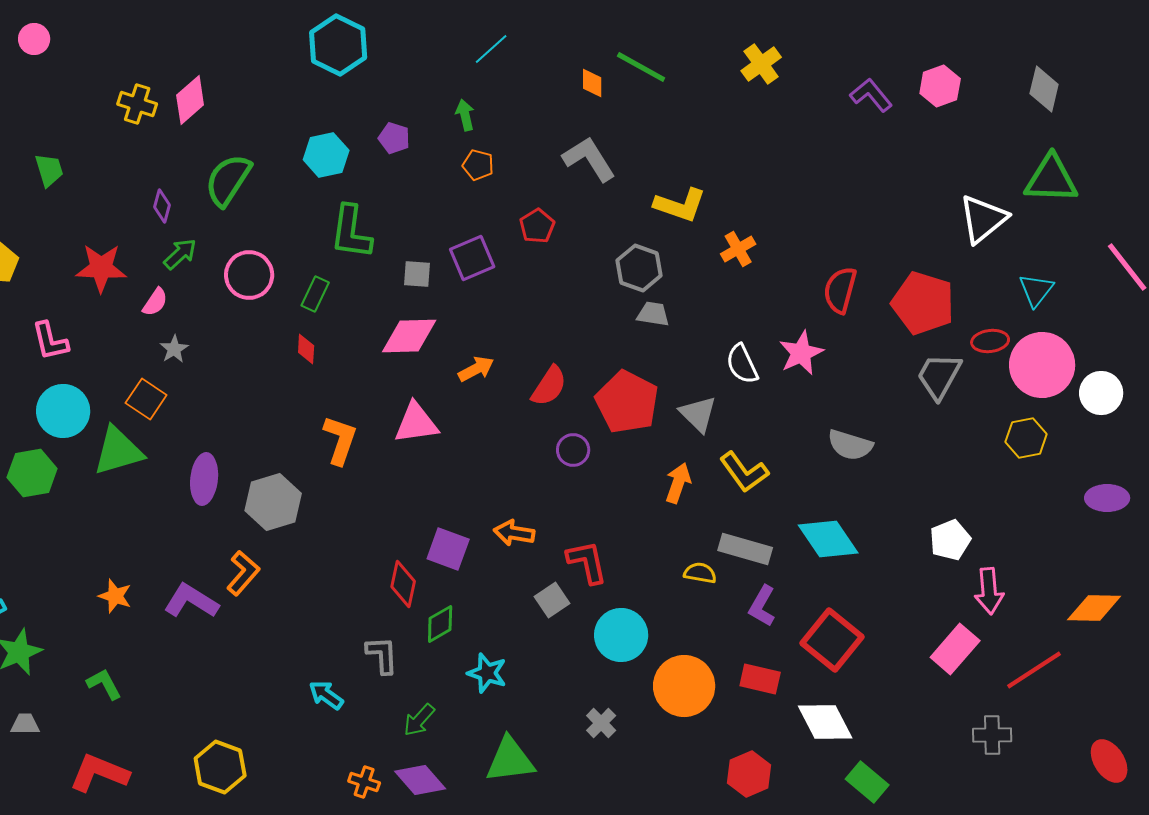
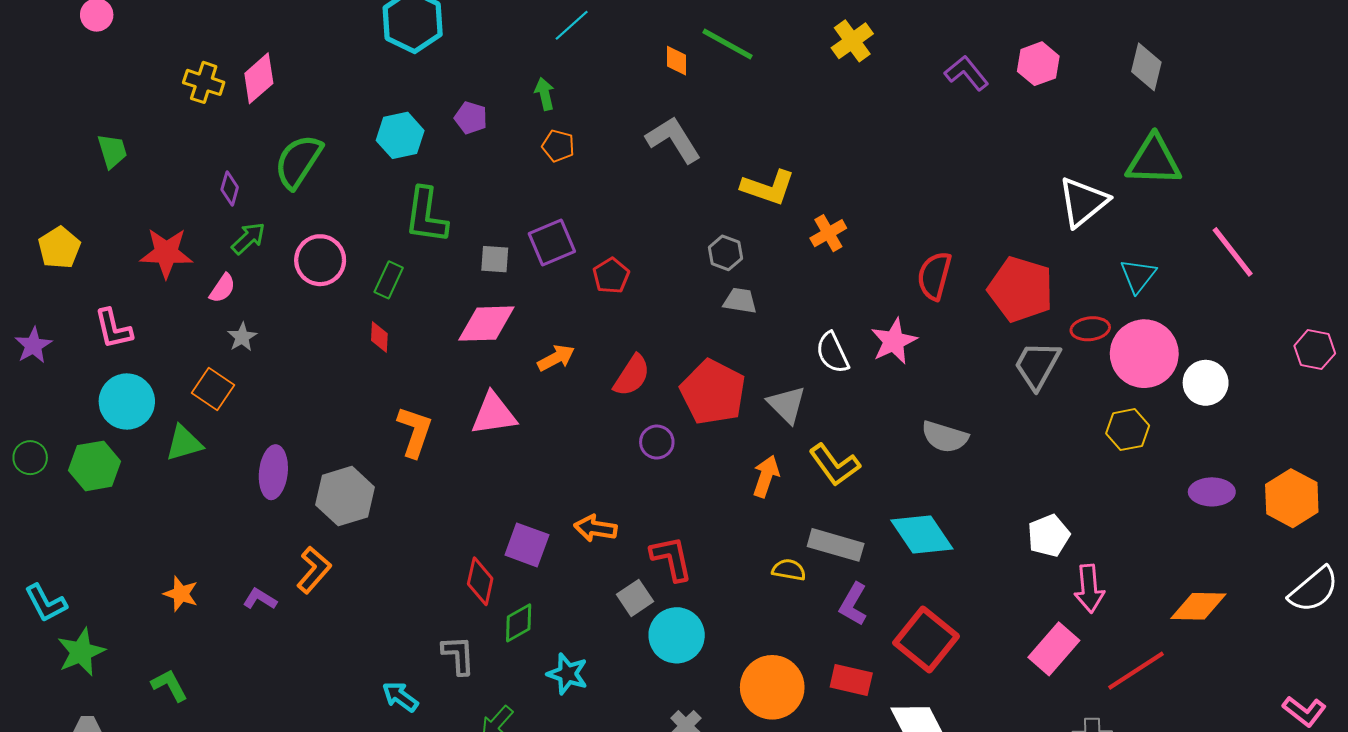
red pentagon: (537, 226) -> (611, 276), moved
gray hexagon: (639, 268) -> (725, 253), size x0.7
green triangle: (118, 451) -> (184, 443), size x0.7
purple L-shape: (191, 601) -> (260, 599), size x0.6
cyan circle: (621, 635) -> (677, 635), moved

